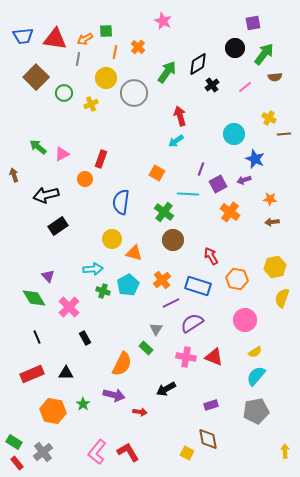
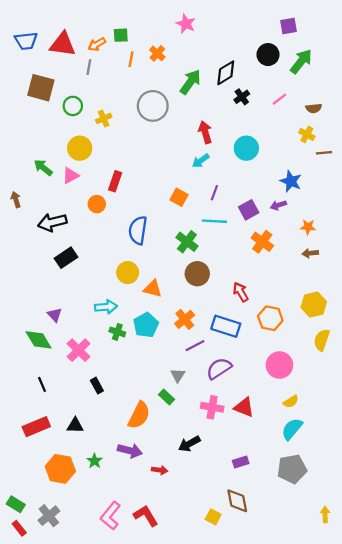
brown square: (36, 77) -> (41, 88), turned -30
brown semicircle: (275, 77) -> (314, 108), moved
yellow circle: (106, 78) -> (80, 148), moved
cyan circle: (234, 134) -> (246, 148), moved
purple line: (201, 169) -> (214, 193), moved

